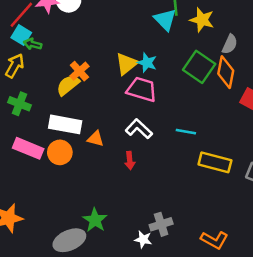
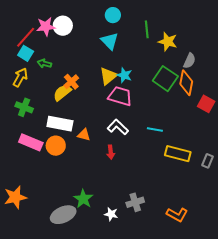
cyan triangle: (165, 20) -> (110, 41), moved
green arrow: (33, 44) -> (44, 63), moved
white star: (143, 239) -> (111, 214), moved

